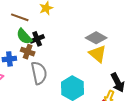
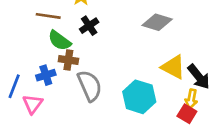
black cross: (37, 39) -> (89, 26), moved
yellow triangle: (98, 54) -> (173, 67), moved

